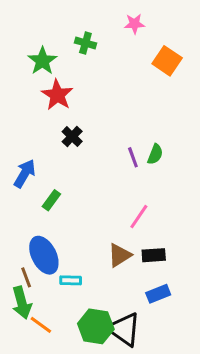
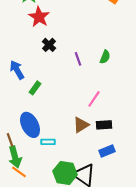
purple line: (133, 157) -> (78, 59), moved
blue arrow: (25, 174) -> (17, 70), turned -60
brown line: (26, 277) -> (10, 140), moved
orange line: (41, 325) -> (19, 172), moved

